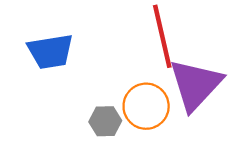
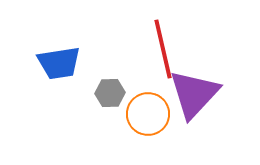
gray hexagon: (105, 121) -> (110, 93), moved

